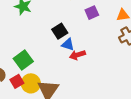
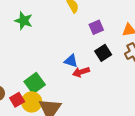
black square: (60, 31) -> (103, 53), moved
green square: (23, 60) -> (35, 83), moved

